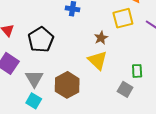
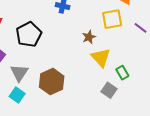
yellow triangle: (98, 60) -> (101, 58), moved
green rectangle: (137, 71) -> (122, 73), turned -32

